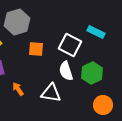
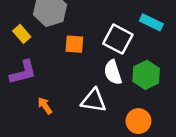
orange arrow: (18, 89) -> (45, 106), moved
orange circle: (103, 105) -> (138, 121), moved

